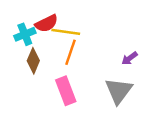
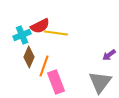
orange line: (71, 52) -> (44, 66), moved

